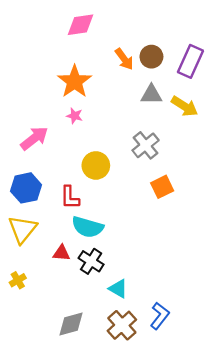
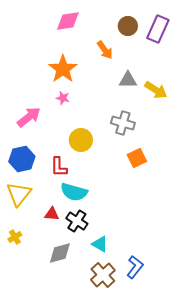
brown circle: (151, 57) -> (128, 26), moved
purple rectangle: (190, 61) -> (158, 29), moved
gray cross: (146, 145) -> (123, 123), turned -35
gray diamond: (71, 324) -> (60, 253), moved

